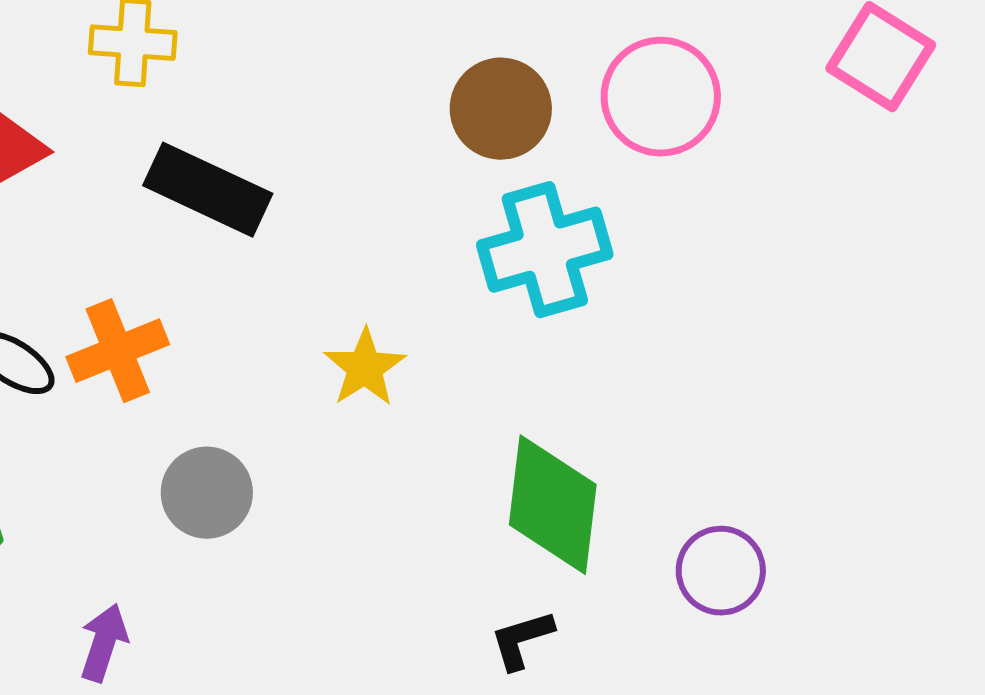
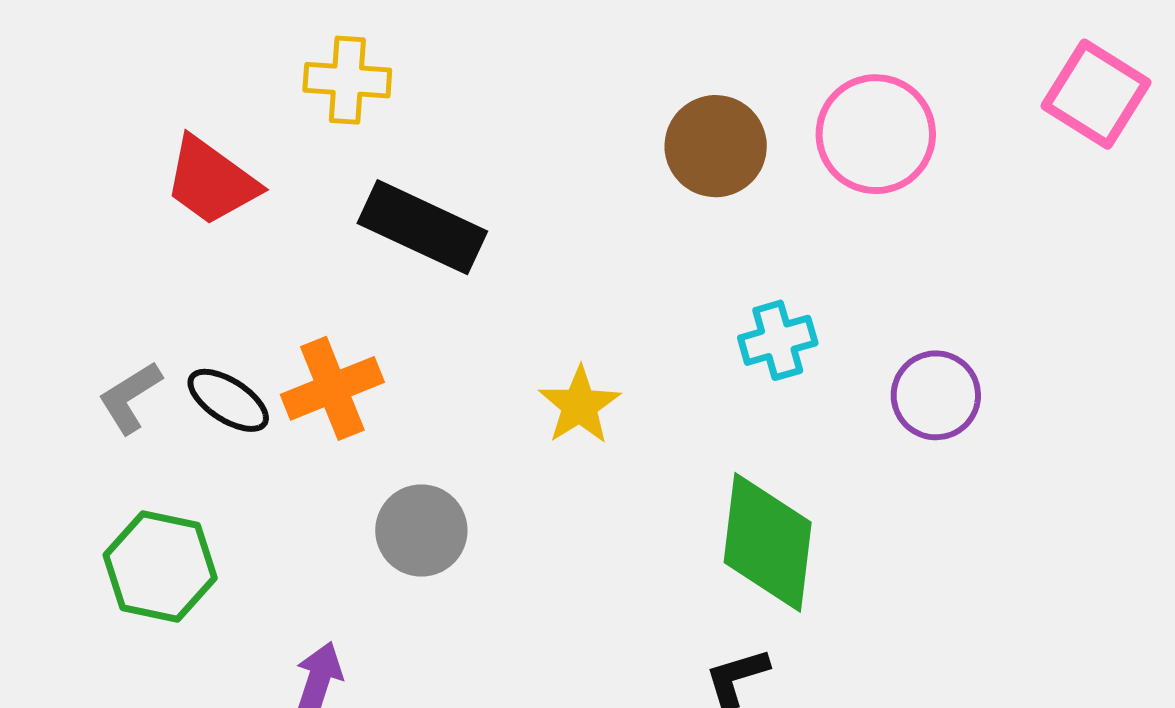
cyan cross: (545, 250) -> (778, 340), moved, size x0.6
purple circle: (721, 571) -> (936, 395), moved

